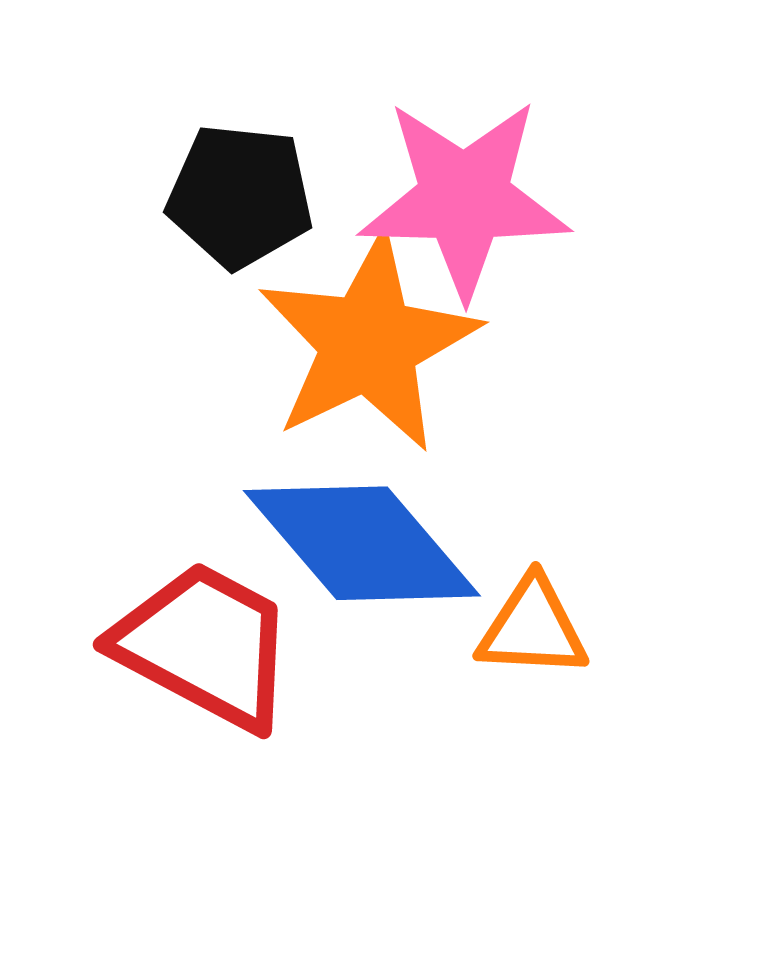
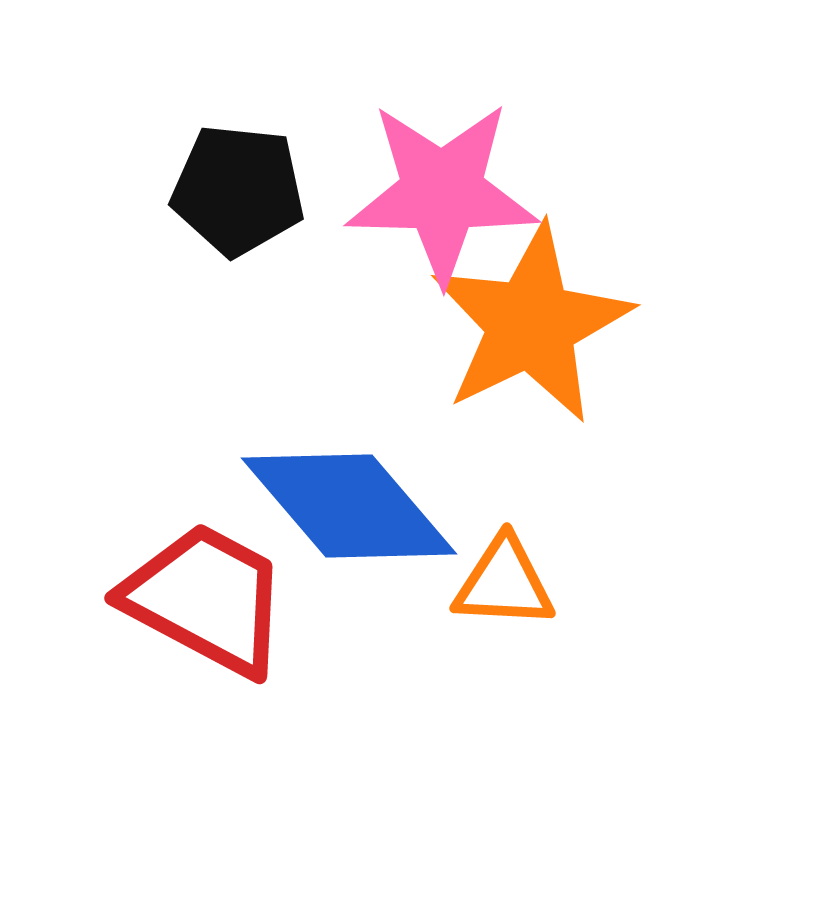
orange star: (369, 343) -> (531, 324), moved

